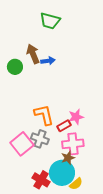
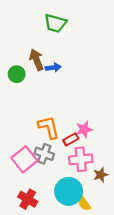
brown star: (68, 158) -> (101, 175), moved
red cross: (41, 180) -> (28, 199), moved
yellow semicircle: (76, 184) -> (84, 204), turned 96

